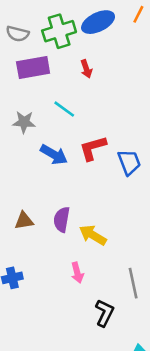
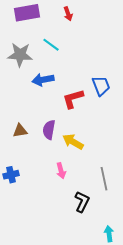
gray star: (24, 122) -> (20, 55), size x1.4
red L-shape: (93, 148) -> (73, 99), moved
blue arrow: (54, 155) -> (43, 80), turned 140

